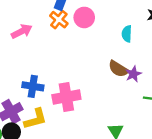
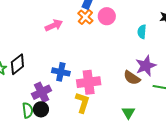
brown semicircle: (118, 69) -> (132, 78), moved
purple star: (133, 74) -> (146, 66), size x1.5
yellow L-shape: (35, 119) -> (82, 103), moved, turned -60

